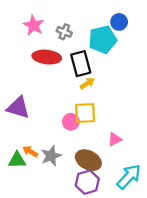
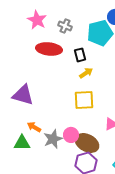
black rectangle: (81, 64) -> (80, 55), size x0.6
pink circle: (71, 122) -> (71, 135), moved
orange arrow: (30, 151) -> (34, 127), moved

